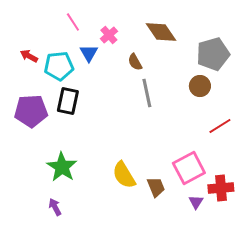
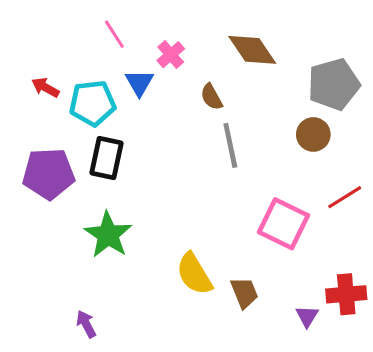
green star: (62, 167) -> (108, 235), moved
pink square: (189, 168) -> (284, 224), moved, turned -36

